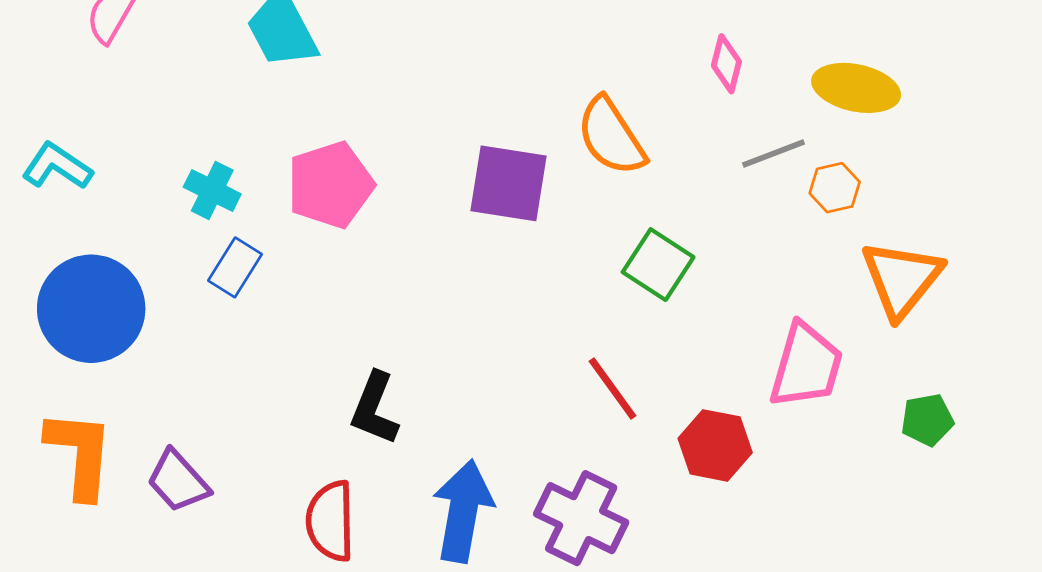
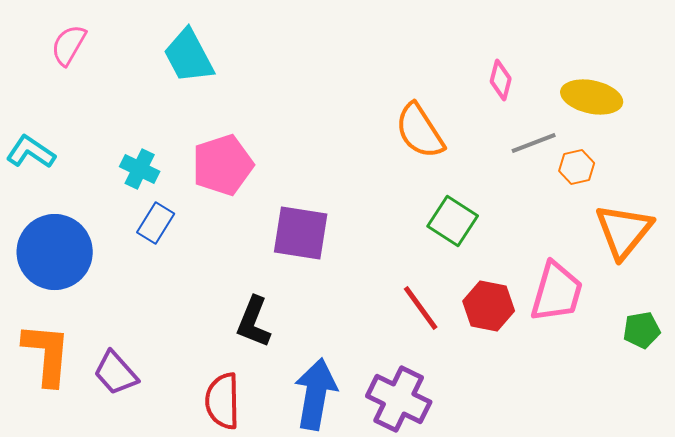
purple square: (509, 183) -> (301, 233), moved
red hexagon: (715, 445) -> (489, 306), moved

